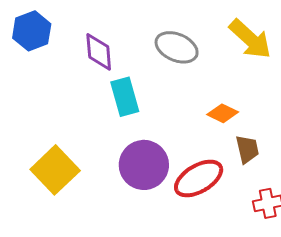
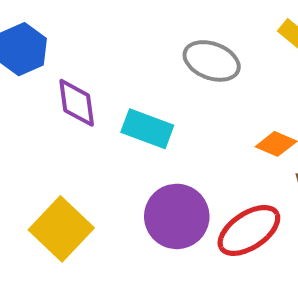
purple diamond: (99, 52) -> (77, 103), moved
cyan rectangle: (125, 97) -> (147, 129), turned -51

